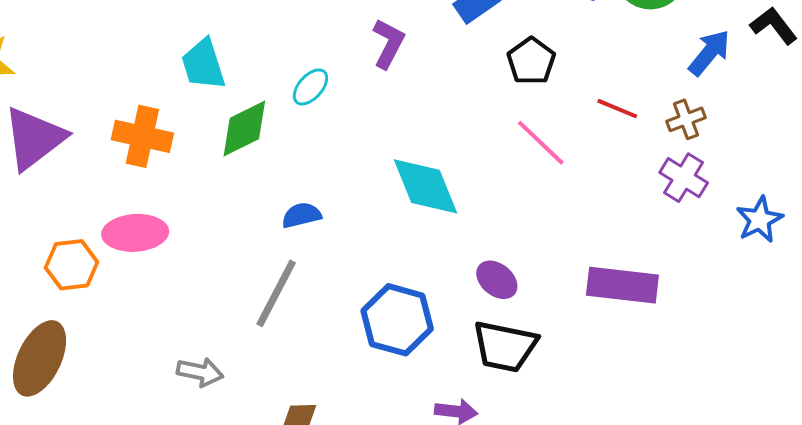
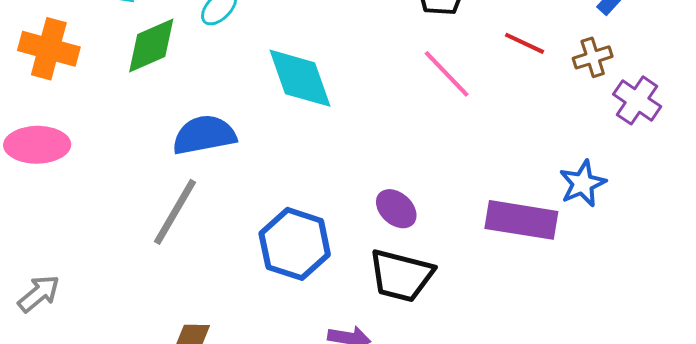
purple cross: (684, 178) -> (637, 100), moved
cyan diamond: (425, 186) -> (300, 78), moved
blue semicircle: (302, 215) -> (204, 135), size x1.6
blue star: (760, 220) -> (583, 183), moved
gray arrow: (200, 372) -> (39, 294), moved, turned -54

